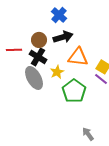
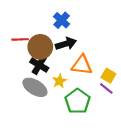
brown circle: (39, 40) -> (40, 47), size x1.5
red line: (14, 50) -> (20, 39), moved
gray ellipse: (34, 78) -> (35, 87), turned -30

